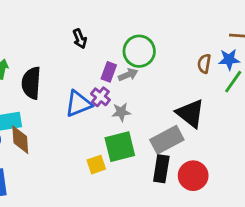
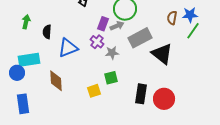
black semicircle: (31, 83) -> (47, 32), size x0.6
blue triangle: (78, 104) -> (68, 48), moved
brown diamond: (20, 140) -> (56, 81), moved
gray rectangle: (167, 140) -> (140, 38), moved
green square: (120, 147) -> (111, 78), size x0.6

